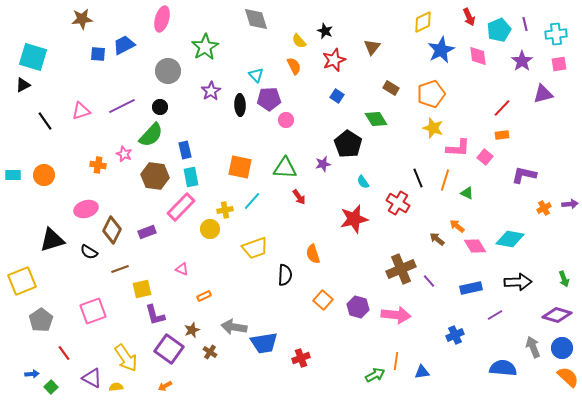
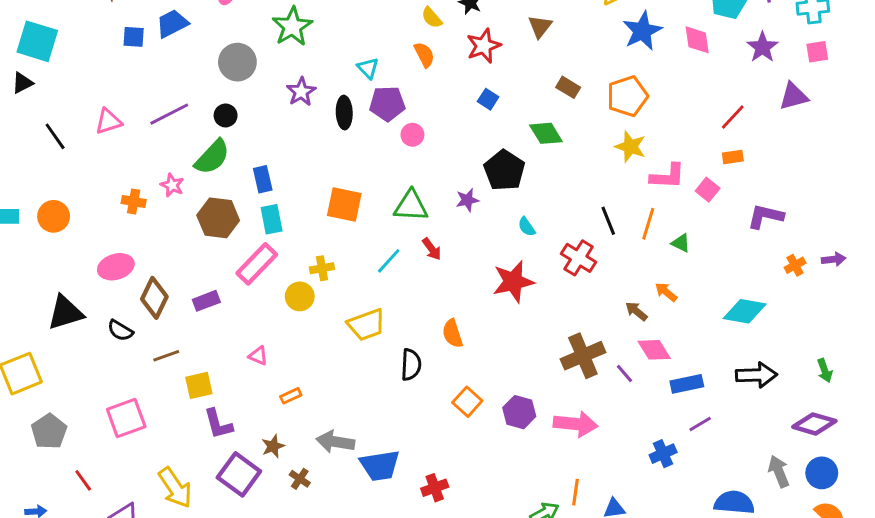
cyan line: (252, 201) -> (389, 261), moved
pink diamond: (475, 246) -> (654, 350), moved
purple line: (495, 315) -> (700, 424), moved

